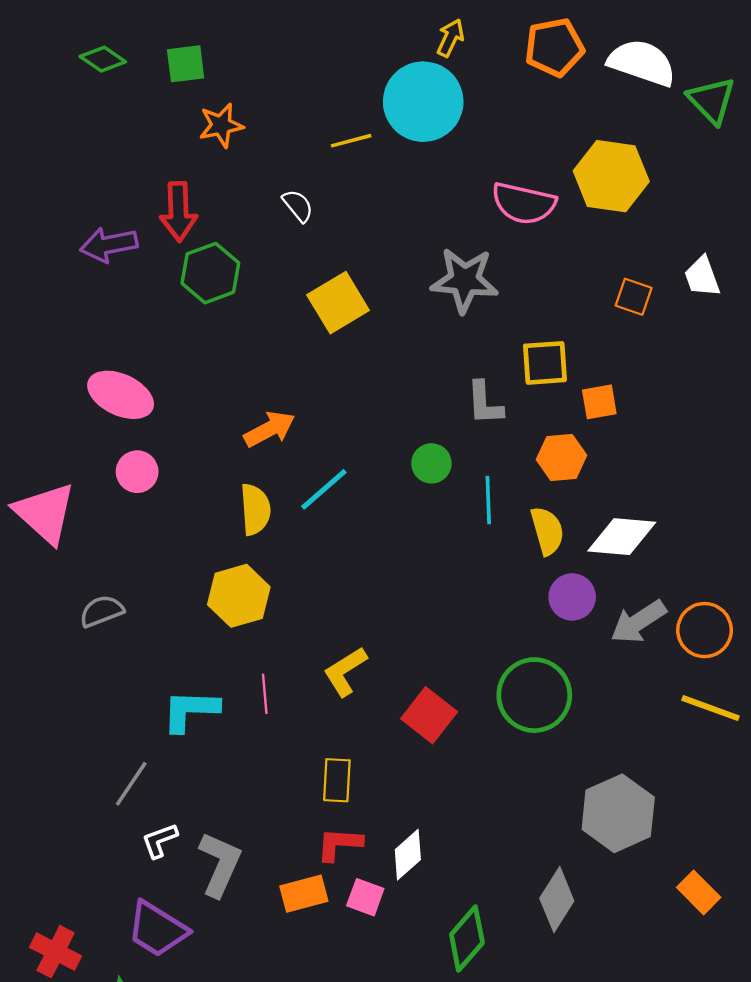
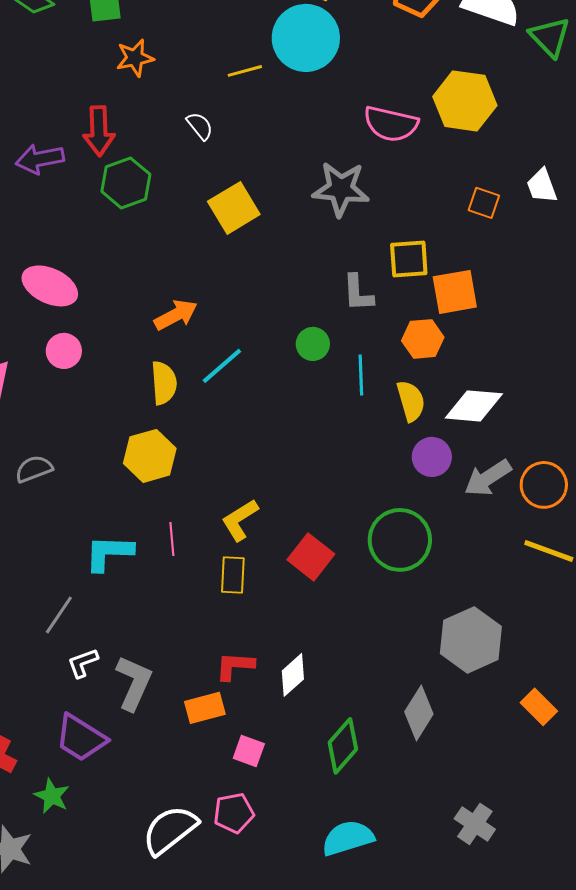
orange square: (599, 402) -> (455, 292), size x1.5
yellow rectangle: (337, 780) -> (233, 575), moved
pink square: (365, 897) -> (249, 751), moved

